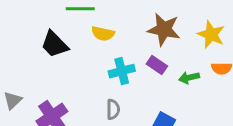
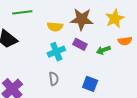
yellow semicircle: (103, 34) -> (55, 27), moved
yellow star: (211, 34) -> (115, 18), turned 30

